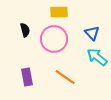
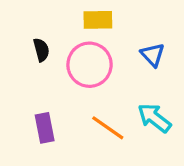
cyan arrow: (97, 57) -> (154, 118), moved

